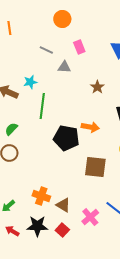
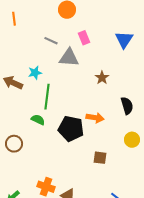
gray triangle: (64, 67) -> (69, 58), size x1.5
green semicircle: (11, 129) -> (38, 120), moved, turned 72
brown square: (95, 167) -> (100, 158), size x0.6

